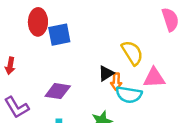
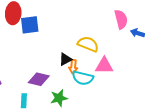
yellow semicircle: (132, 53) -> (88, 44), turned -40
purple diamond: (58, 91) -> (39, 79), moved

